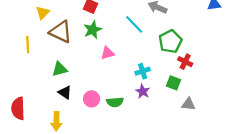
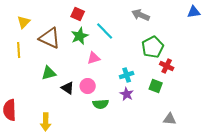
yellow triangle: (43, 13) -> (24, 22), moved
cyan line: (134, 24) -> (105, 31), moved
black triangle: (65, 92) -> (68, 88), moved
pink circle: (92, 99) -> (88, 86), moved
gray triangle: (188, 104) -> (170, 119), moved

